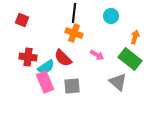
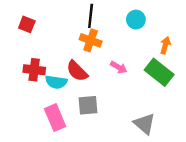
cyan semicircle: (46, 67) -> (56, 82), turned 42
pink rectangle: (45, 82) -> (55, 118), moved
gray triangle: (118, 82) -> (144, 124), moved

